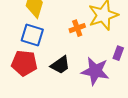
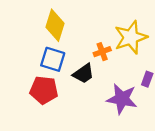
black trapezoid: (60, 65) -> (83, 74), moved

